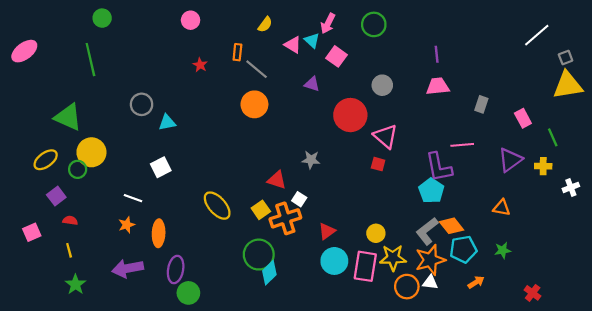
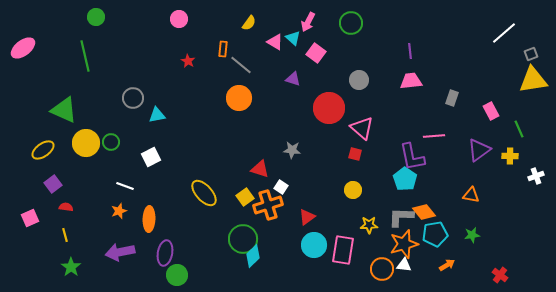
green circle: (78, 169) -> (111, 142), moved
gray L-shape: (427, 231) -> (401, 217), turned 40
yellow circle: (376, 233) -> (353, 190), moved
yellow star: (393, 258) -> (369, 225), moved, size x0.7

